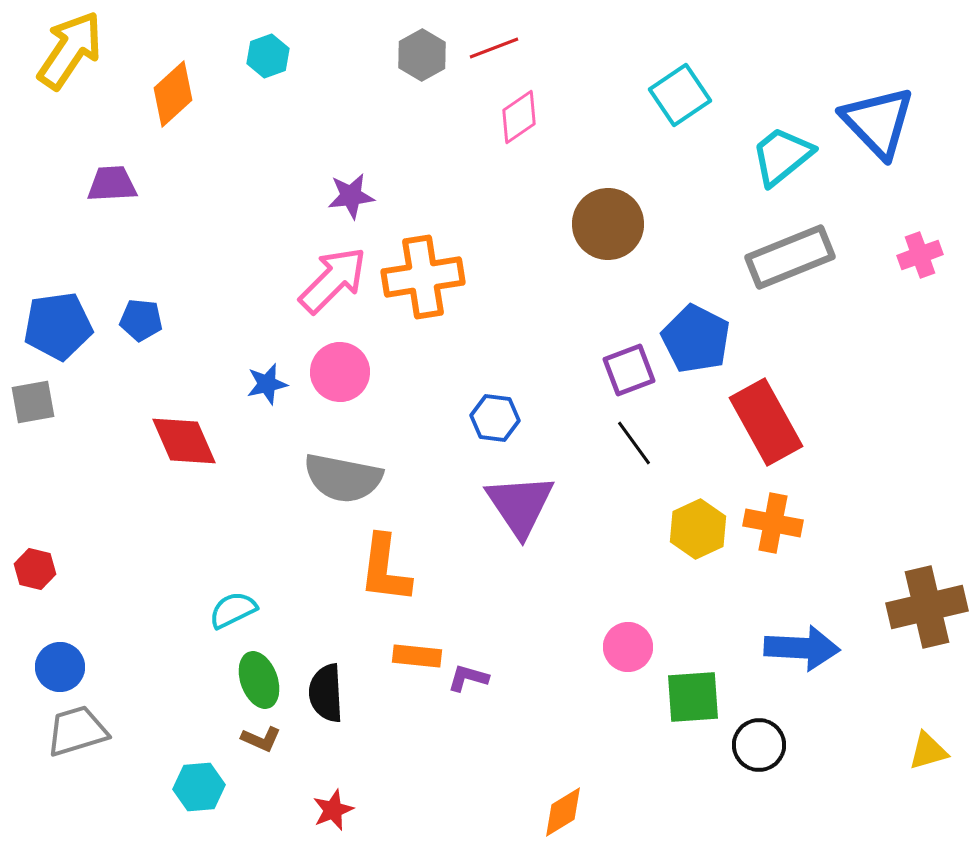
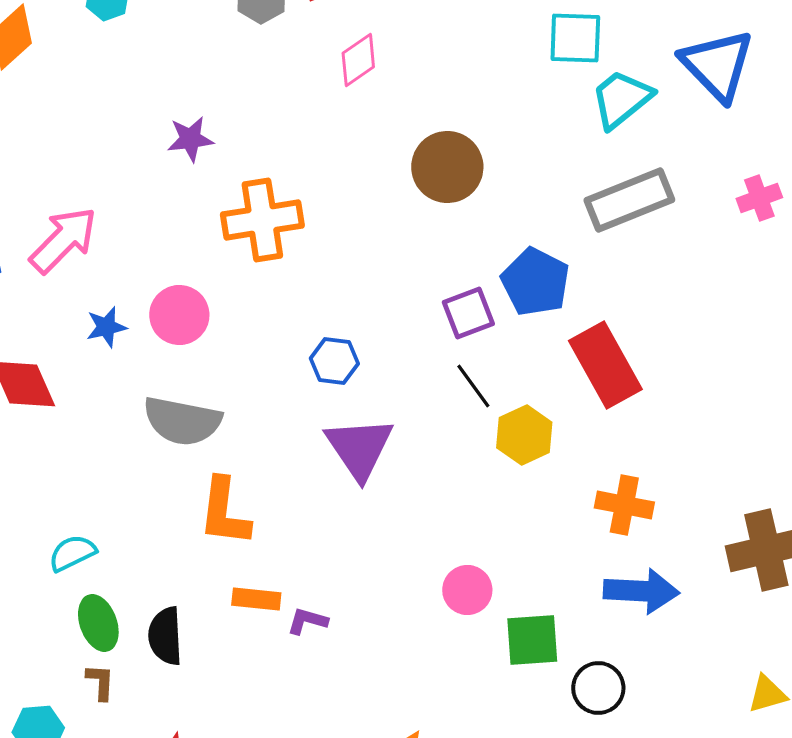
cyan square: (680, 95) -> (575, 38), moved, turned 36
pink arrow: (333, 280) -> (63, 240), moved
orange cross: (773, 523) -> (624, 505), moved
yellow hexagon: (698, 529) -> (524, 435), moved
brown L-shape: (261, 739) -> (100, 682), turned -111

